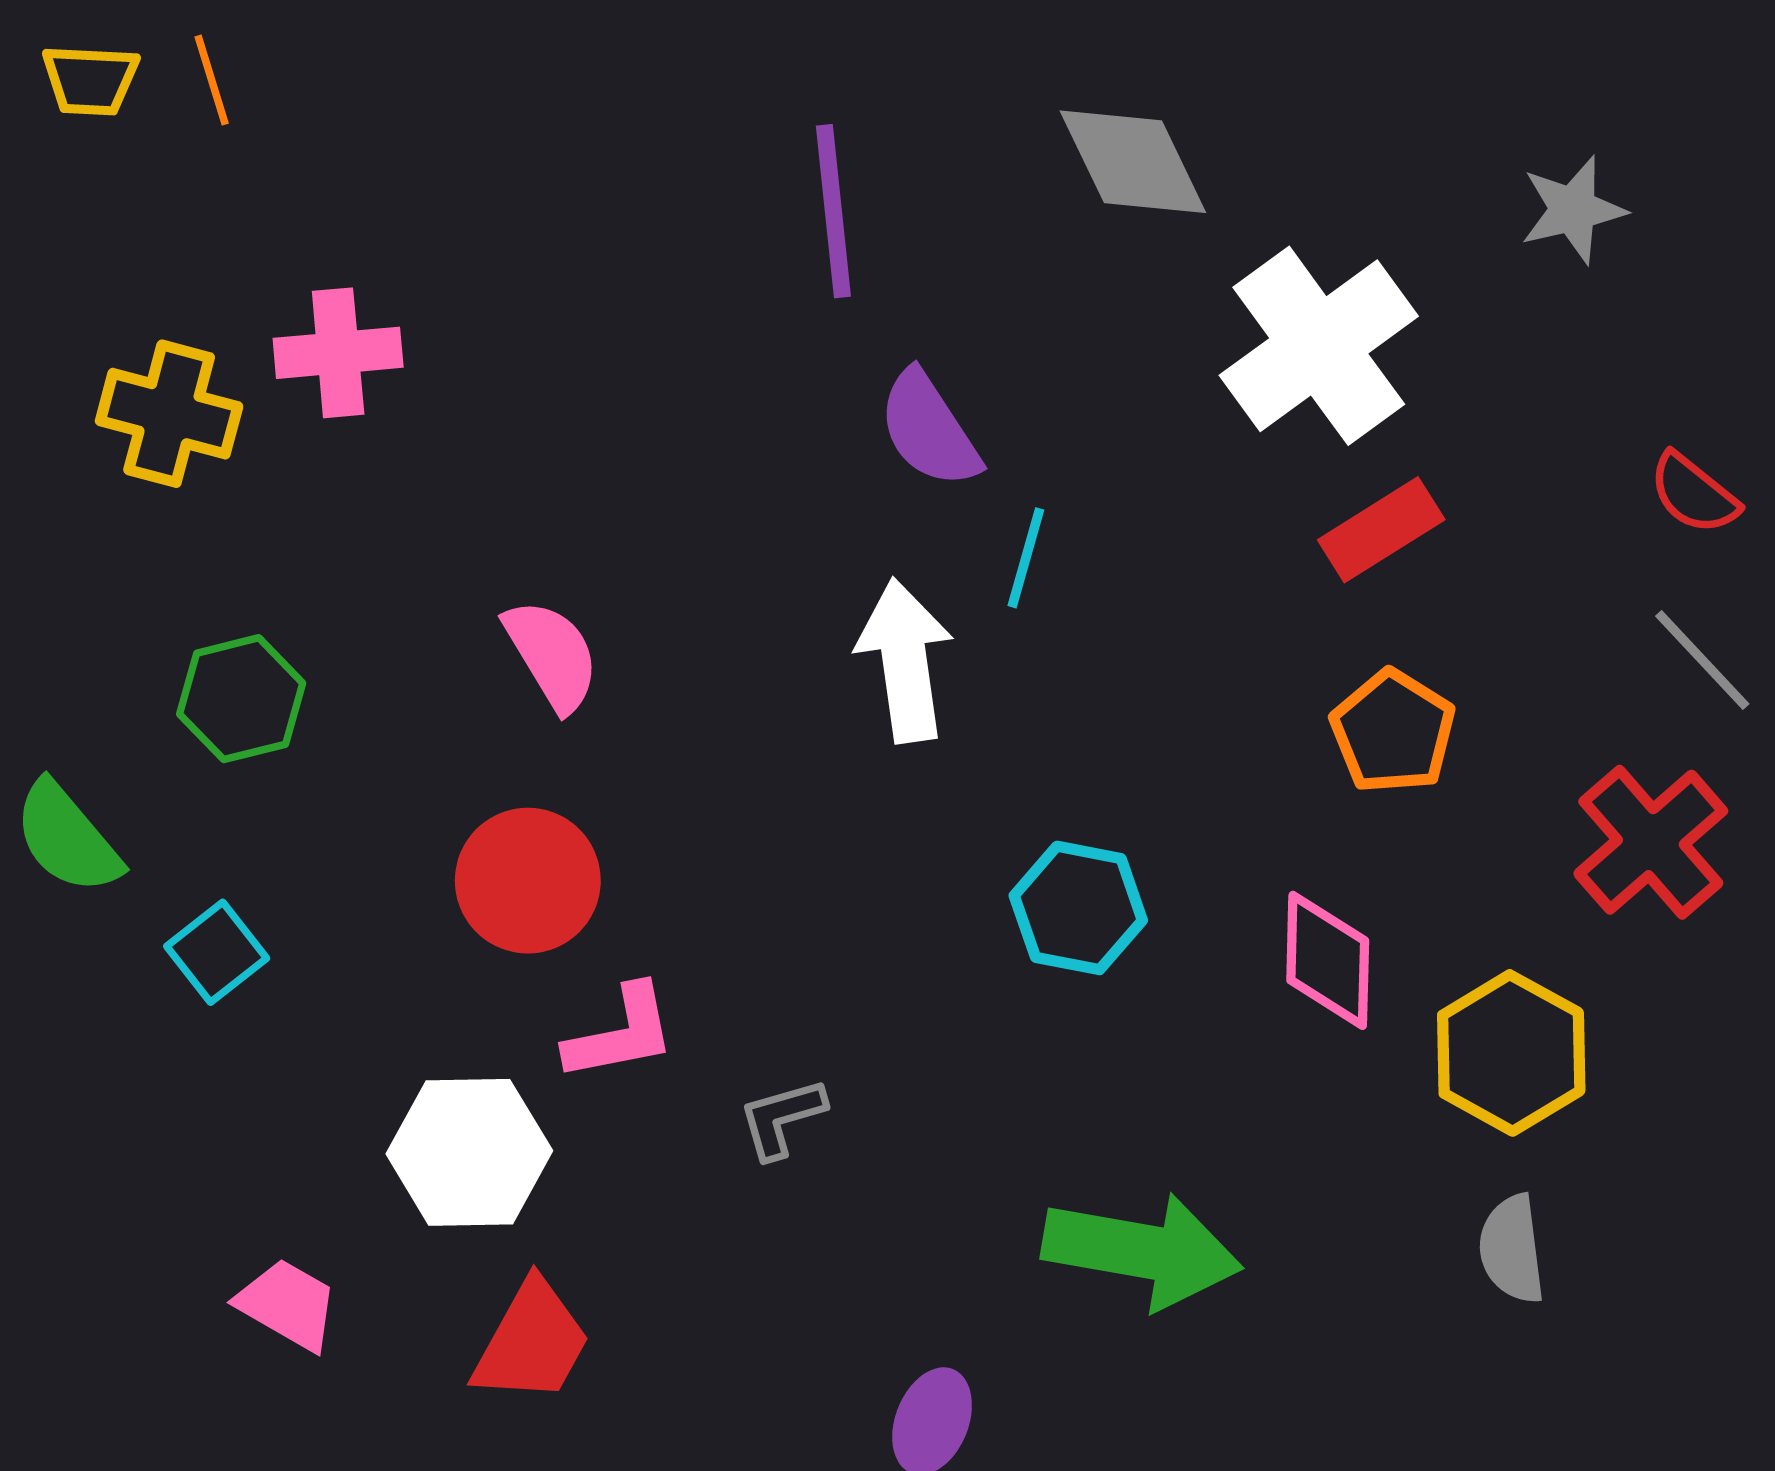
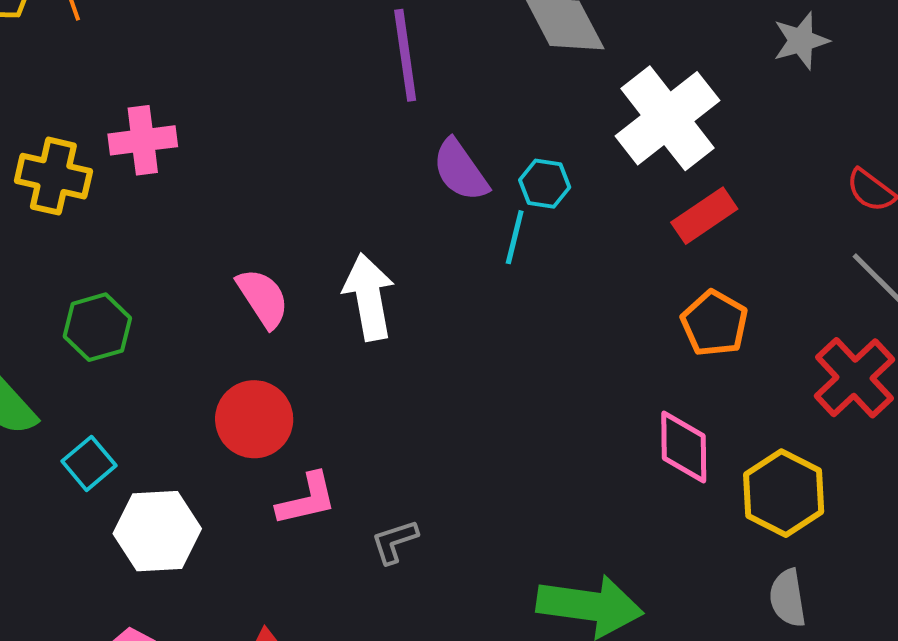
white arrow: (905, 661) -> (369, 297), moved
cyan hexagon: (1078, 908) -> (545, 184), moved, size x0.7
white hexagon: (469, 1152) -> (157, 531), moved

